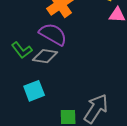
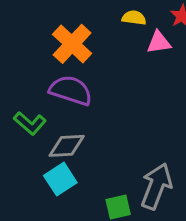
gray diamond: (45, 56) -> (67, 146), moved

